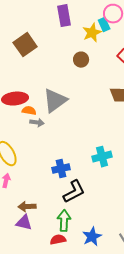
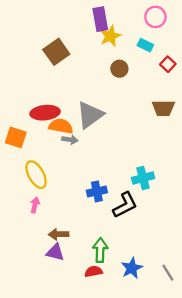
cyan rectangle: (104, 25) -> (145, 45), moved, turned -40
yellow star: (92, 33) -> (110, 36), moved
orange semicircle: (29, 111) -> (61, 126), size x1.5
black L-shape: (74, 192) -> (125, 205), moved

